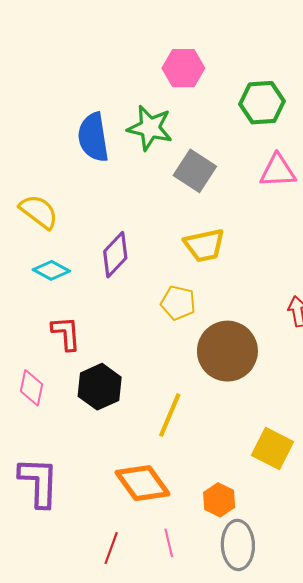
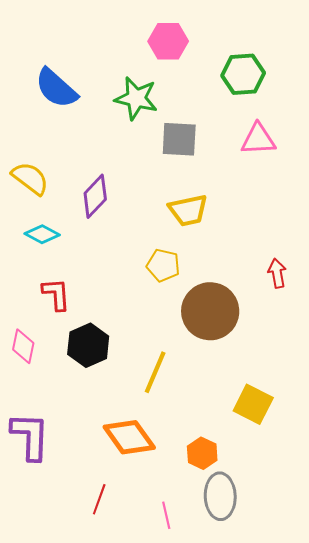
blue semicircle: (93, 137) -> (56, 88), moved, turned -39
gray square: (195, 171) -> (179, 139), turned -30
purple diamond: (115, 255) -> (95, 196), moved
pink line: (169, 543) -> (166, 515), moved

